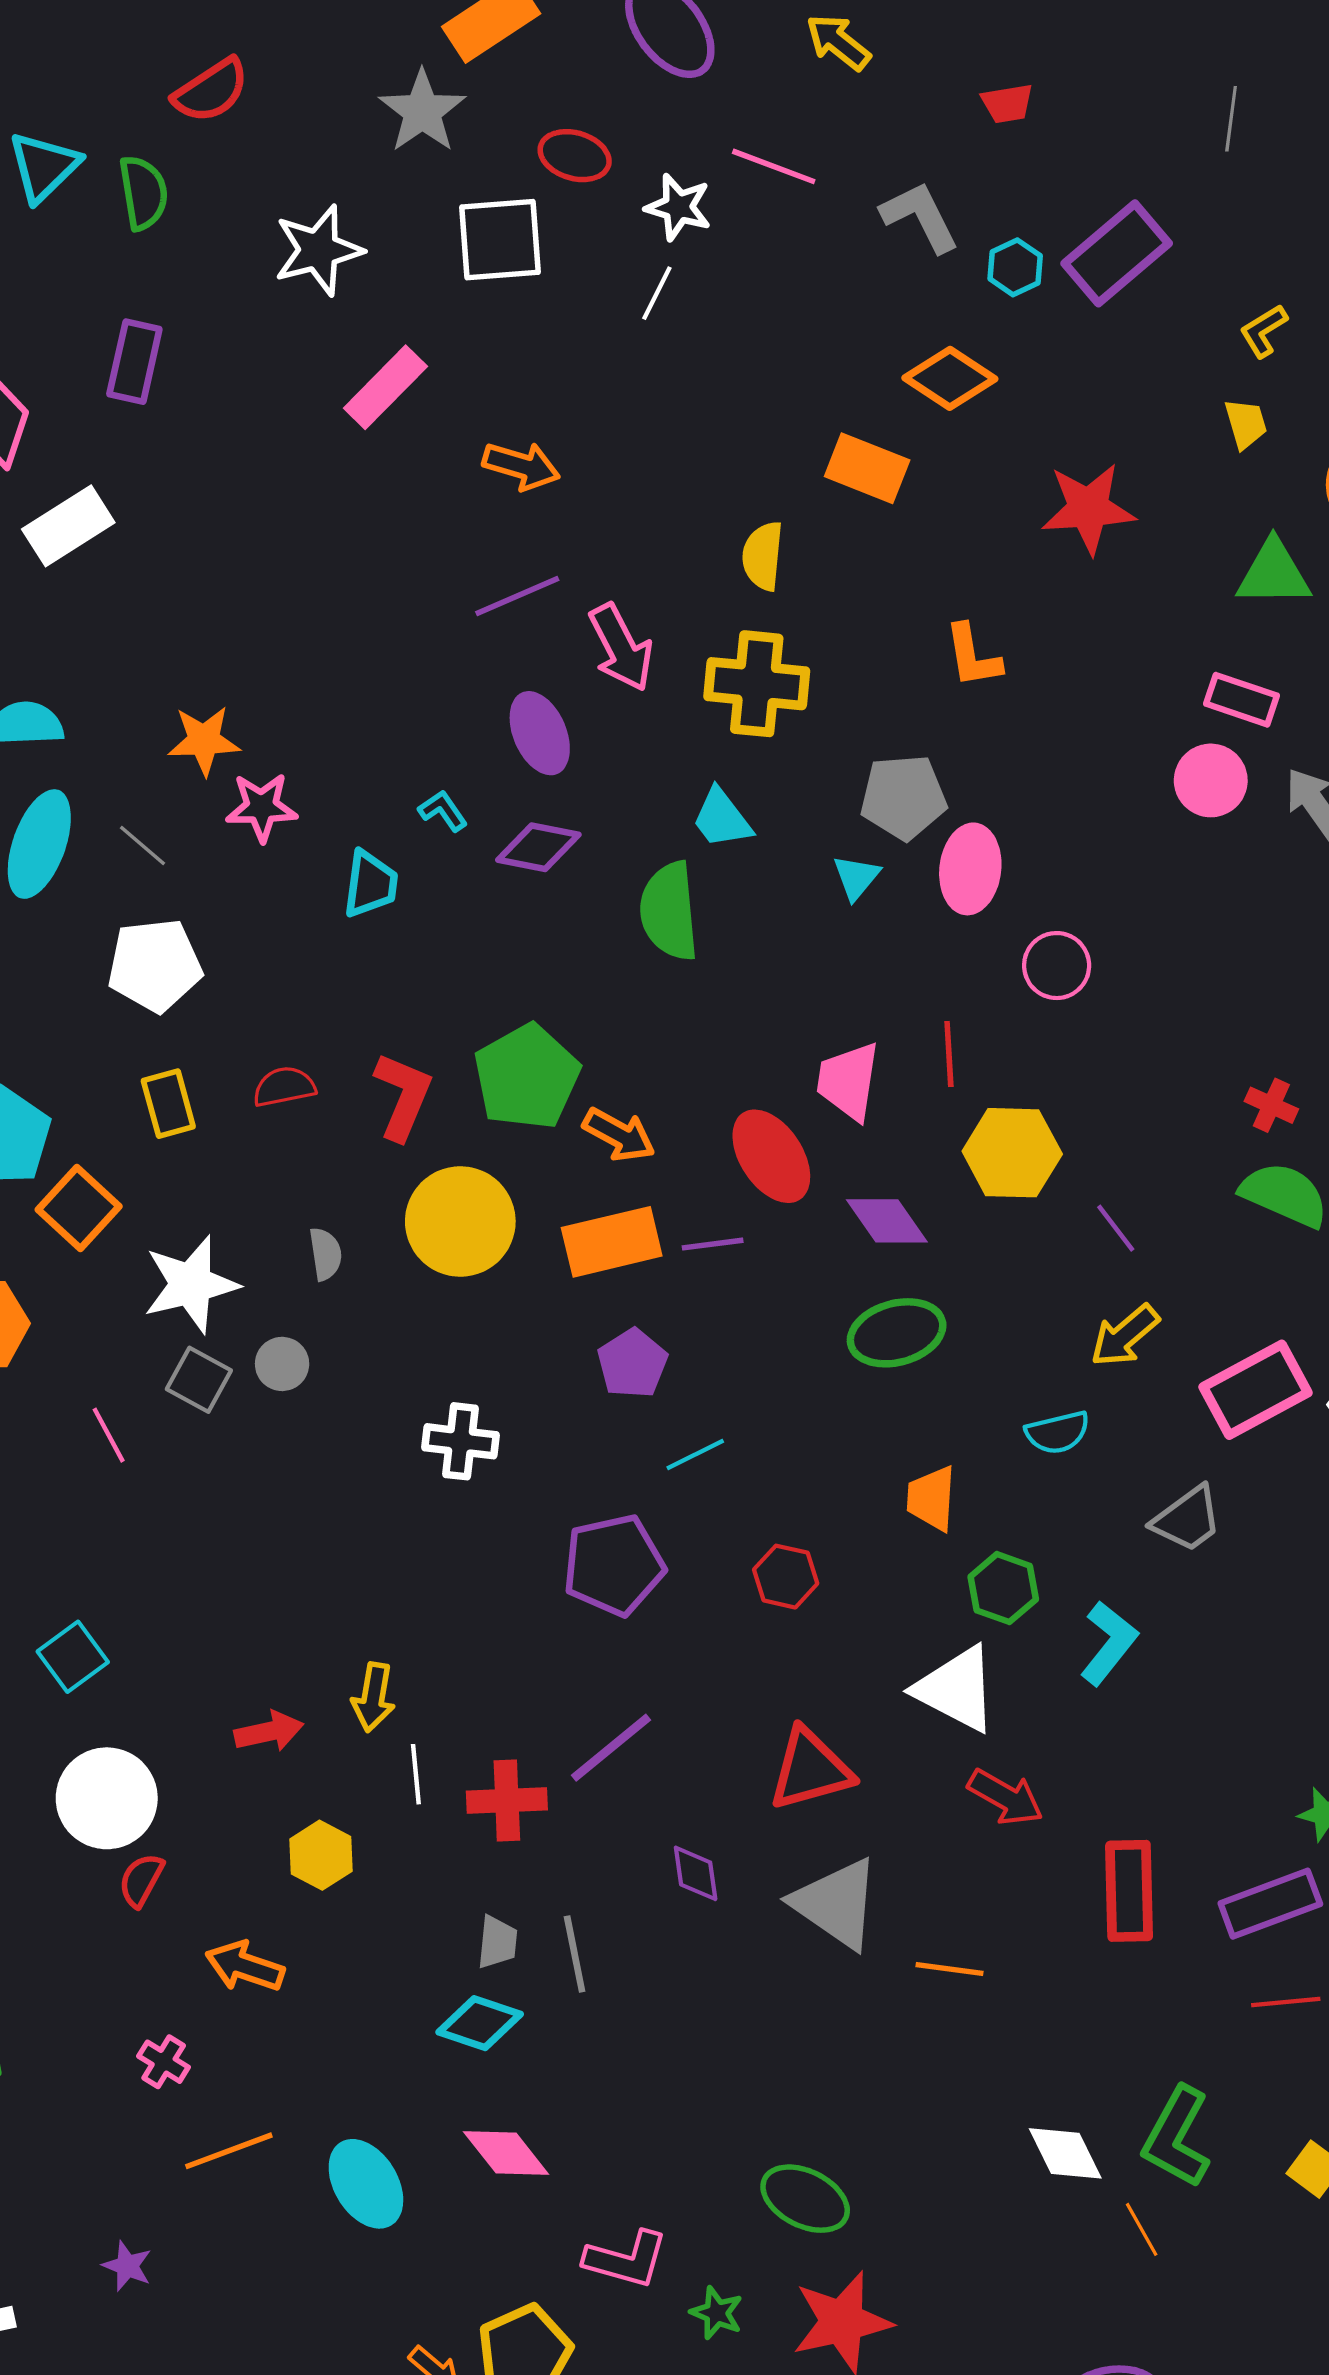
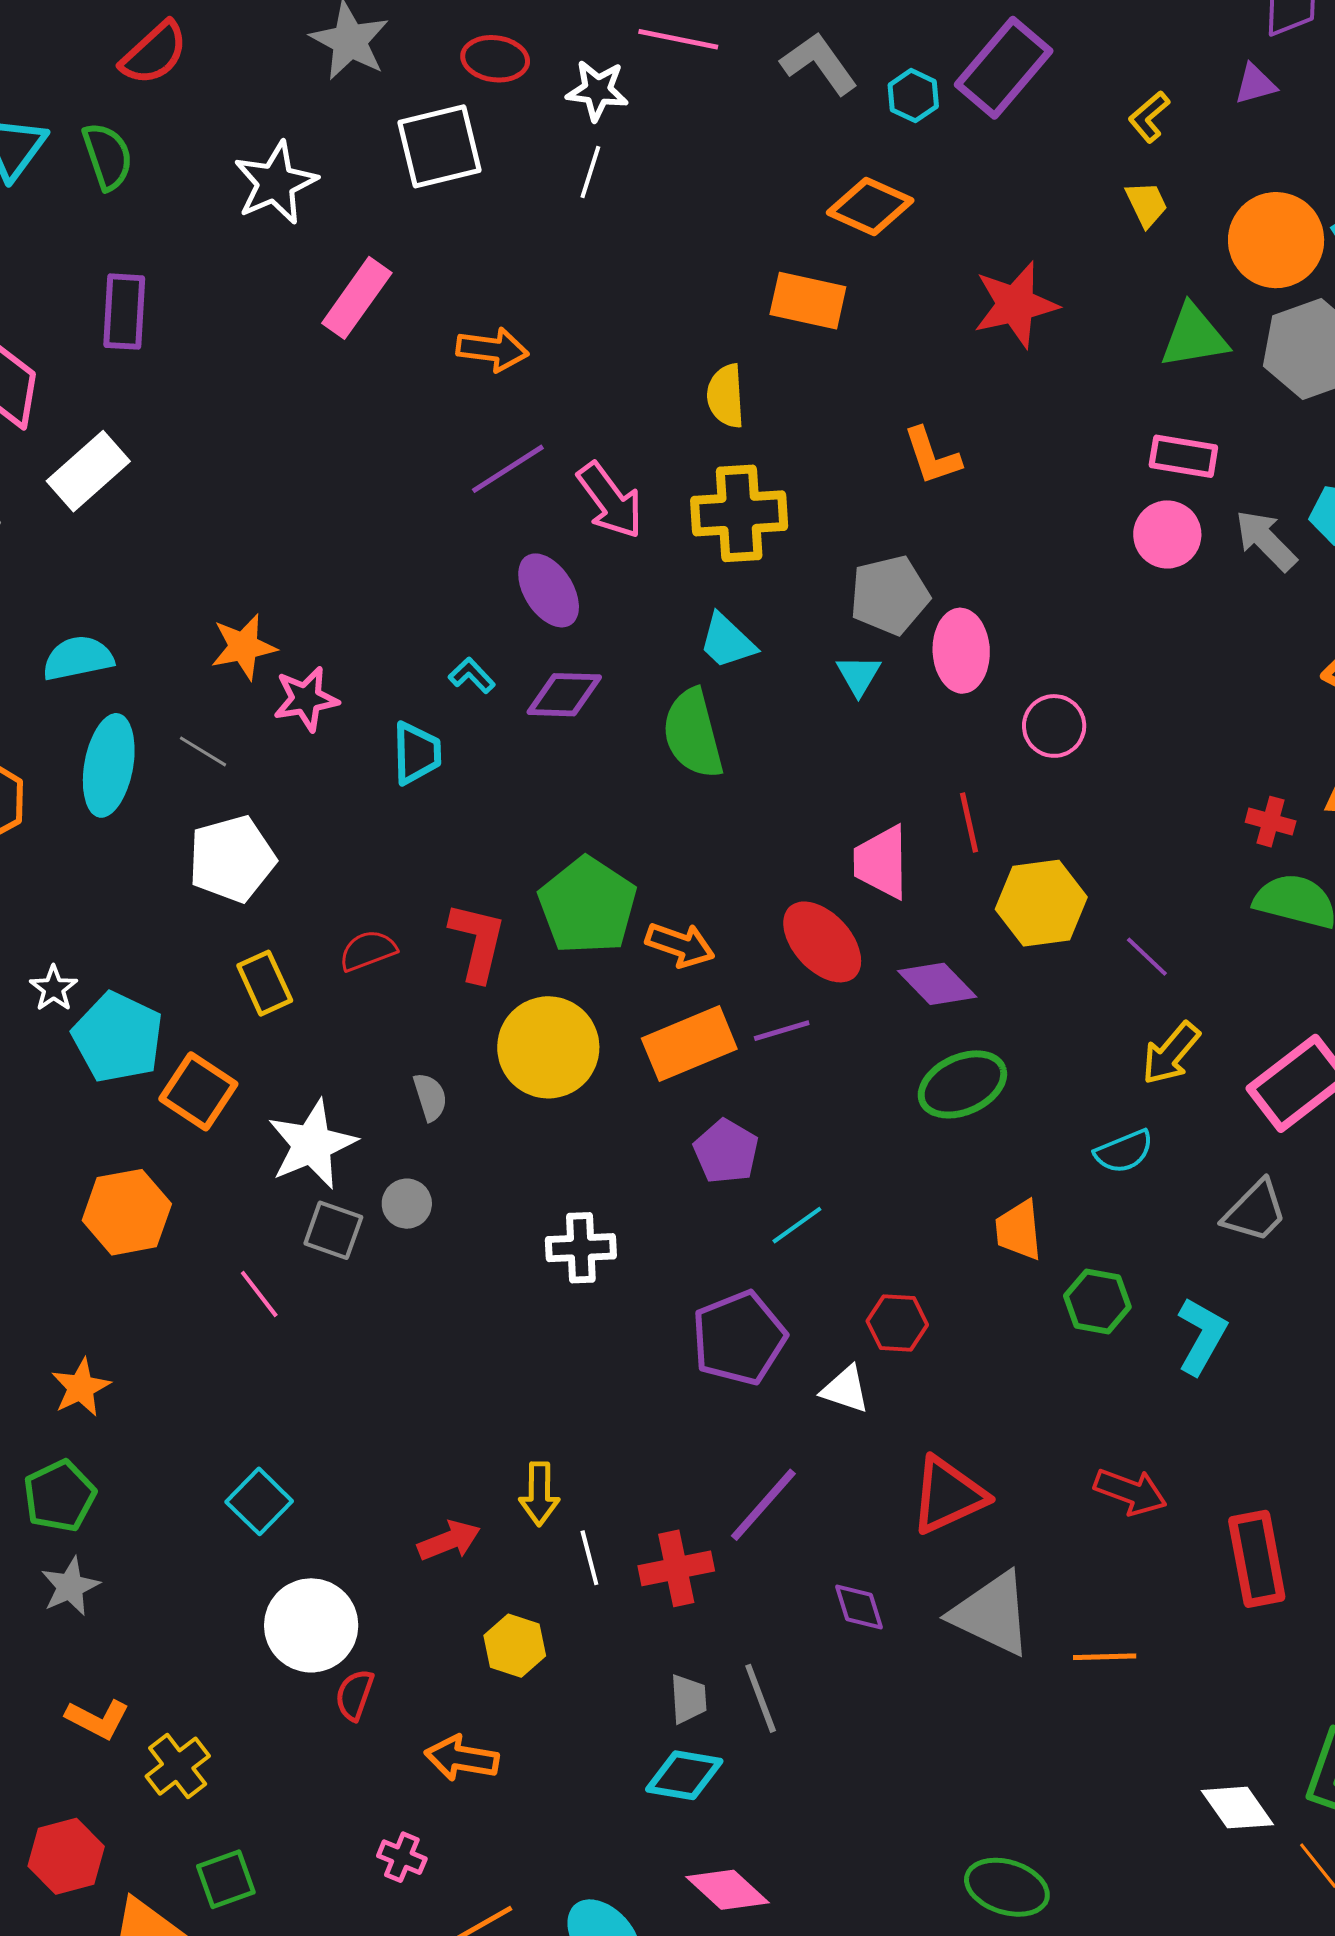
white triangle: (956, 1689) -> (845, 1389), moved, size x0.6

